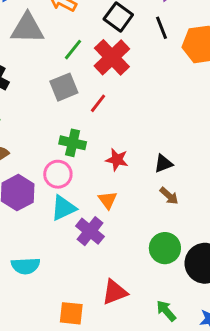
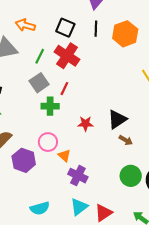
black line: (162, 28) -> (96, 29), turned 35
green cross: (73, 143) -> (50, 106), moved
black triangle: (163, 163) -> (117, 119), size x1.5
orange triangle: (108, 200) -> (64, 156), moved
cyan triangle: (63, 208) -> (79, 207), moved

